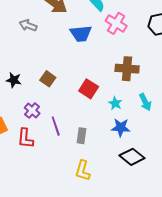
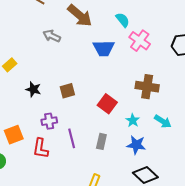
brown square: (48, 79) -> (67, 91), turned 35
cyan arrow: (145, 102) -> (163, 121), turned -36
purple cross: (32, 111) -> (49, 121), turned 35
gray rectangle: (81, 136) -> (101, 141), moved

